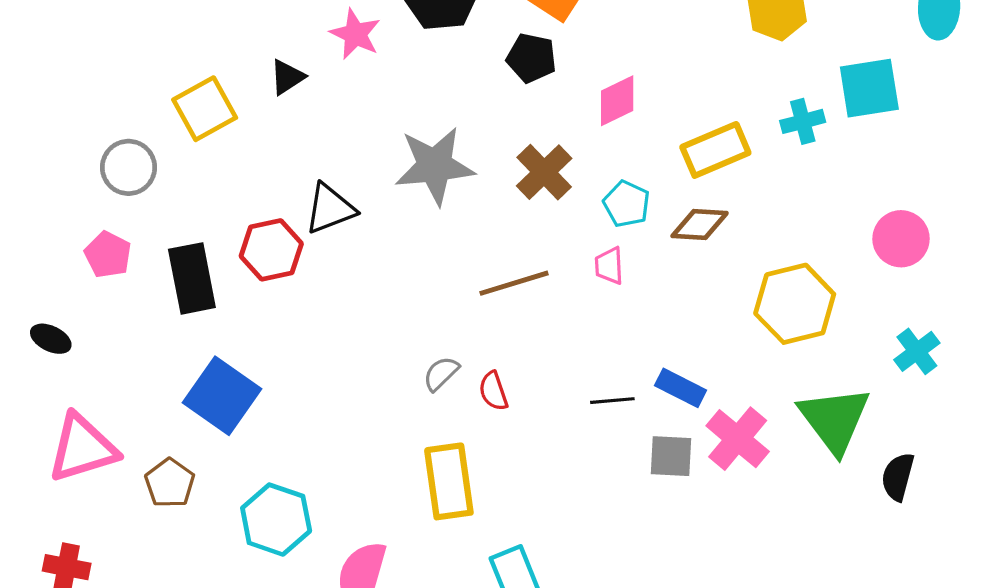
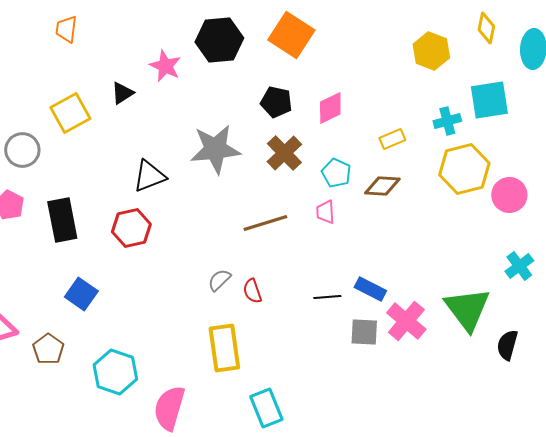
black pentagon: (531, 58) -> (276, 102), moved
yellow rectangle: (715, 150) -> (392, 139), size x0.6
red hexagon: (271, 250) -> (131, 228), moved
yellow hexagon: (795, 304) -> (464, 169), moved
blue square: (222, 396) -> (81, 294), size x0.7

